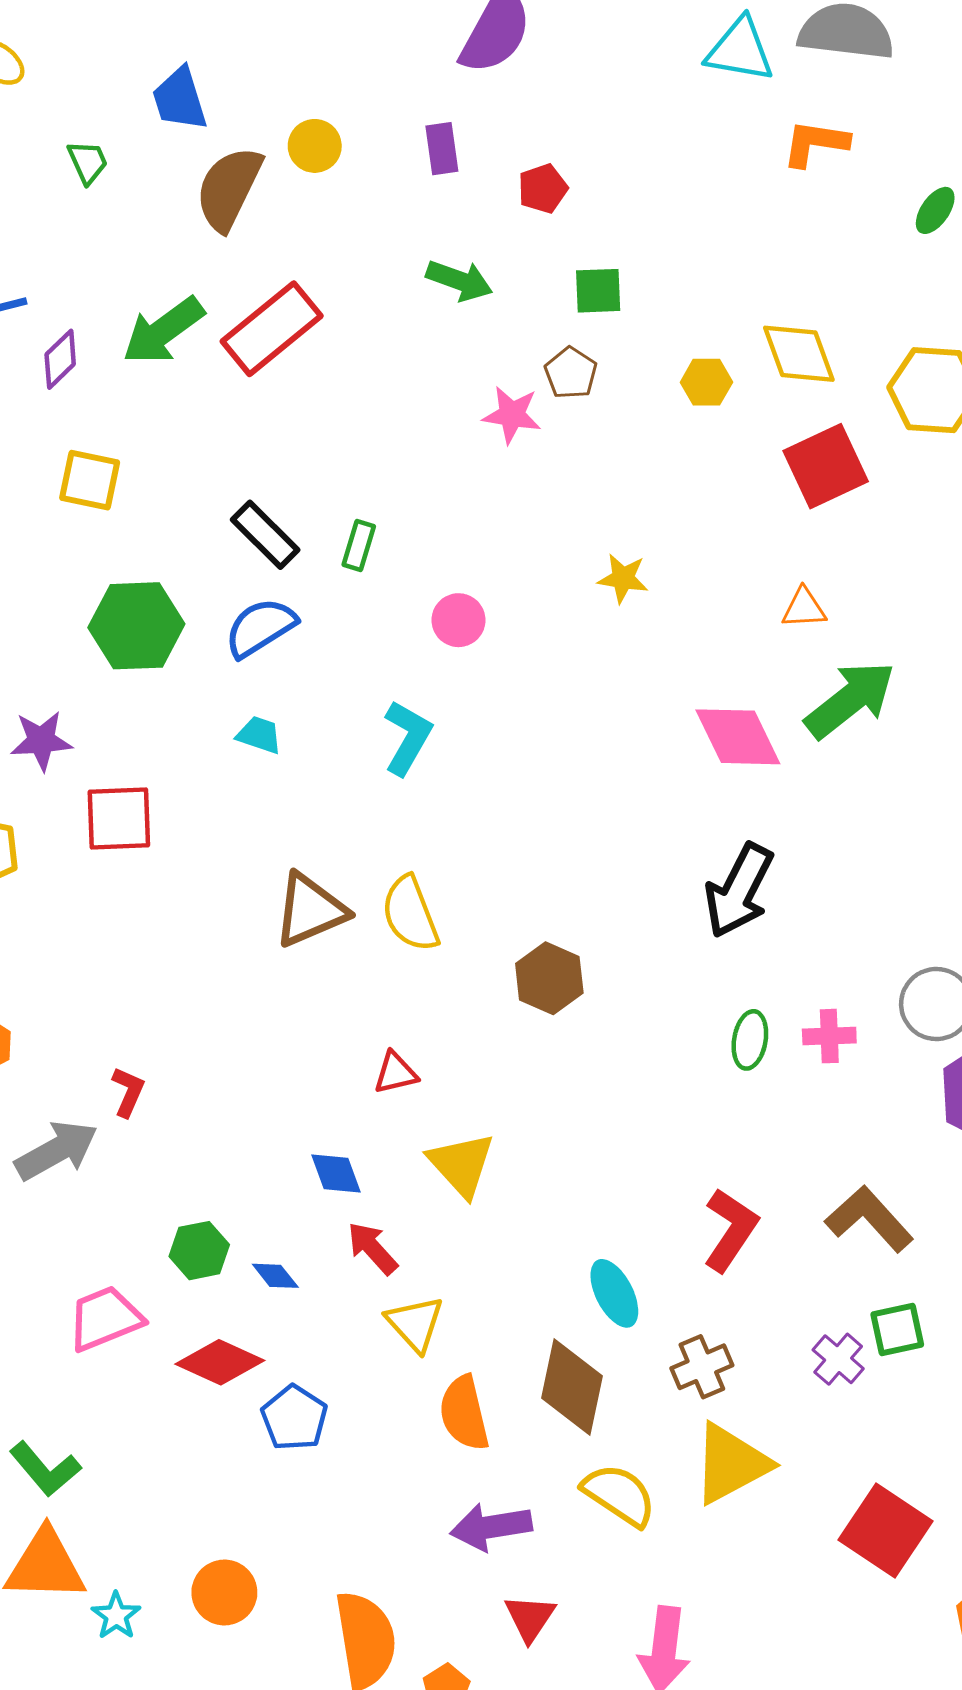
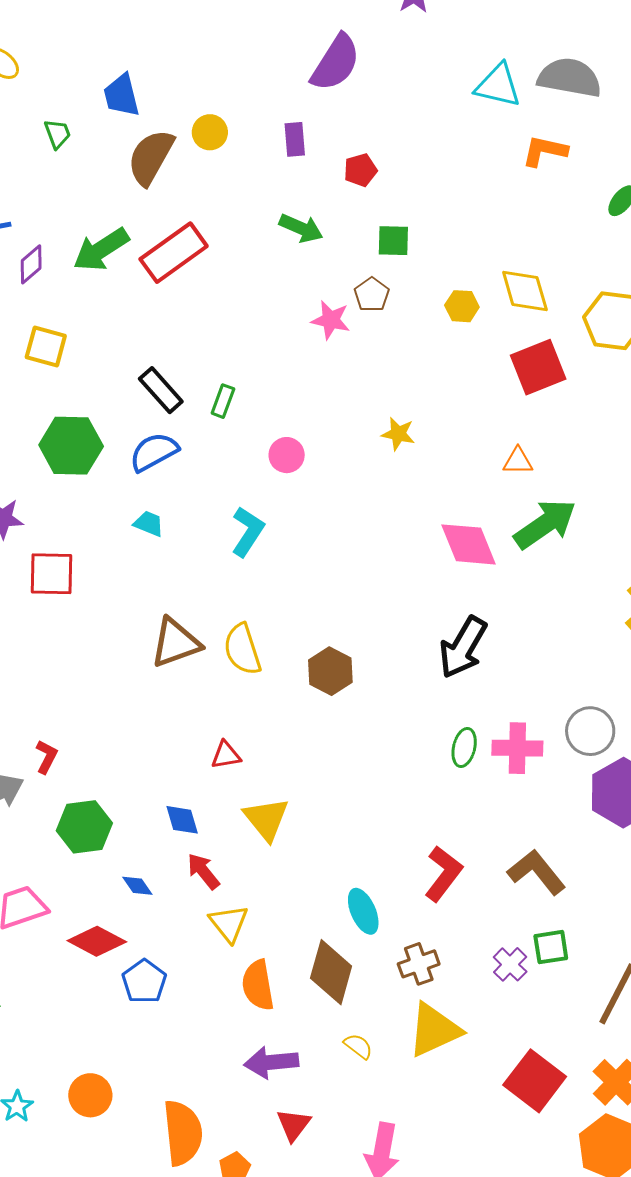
brown hexagon: (549, 978) -> (330, 671), moved
pink cross: (829, 1036) -> (517, 748), size x1.4
green hexagon: (199, 1251) -> (84, 827), moved, size x1.4
yellow semicircle: (619, 1495) -> (358, 1046), size x0.6

